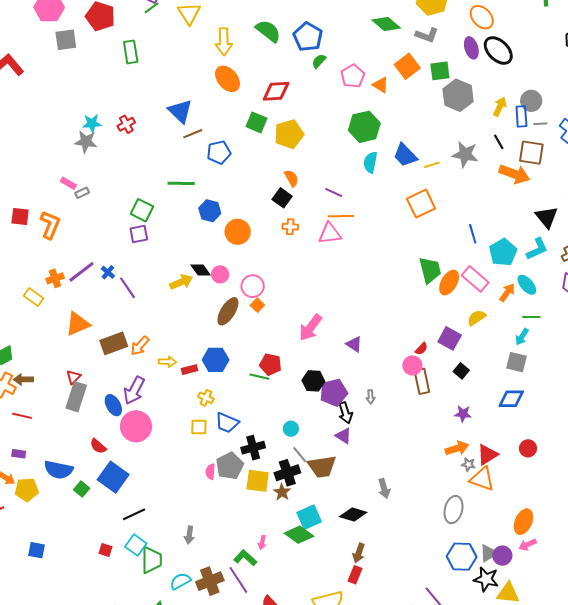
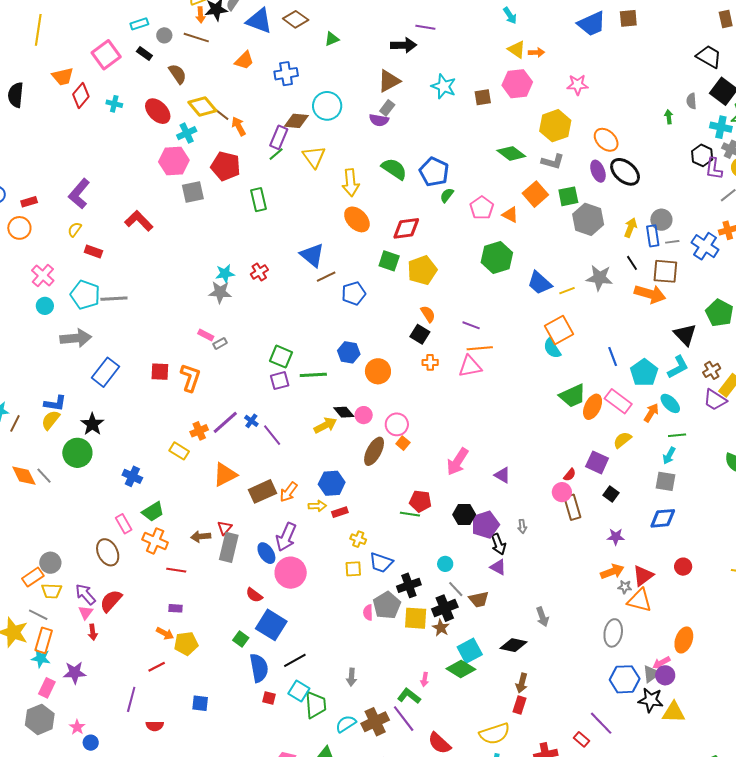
cyan semicircle: (370, 162) -> (552, 348), moved, turned -40
green line: (181, 183) -> (313, 375), moved
green trapezoid: (430, 270) -> (573, 396), turned 84
blue hexagon: (216, 360) -> (332, 483), moved
brown arrow: (23, 379) -> (201, 536), moved
brown trapezoid: (322, 467) -> (479, 599), size x0.7
blue semicircle: (59, 470) -> (259, 668), moved, turned -108
pink arrow: (528, 545) -> (661, 663), moved

